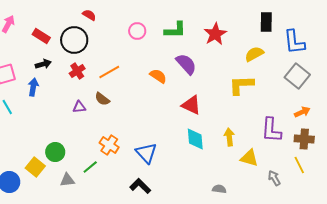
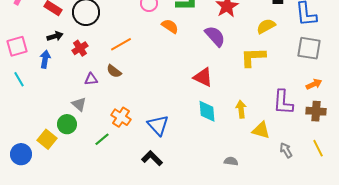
purple semicircle: (186, 64) -> (215, 36), moved
red cross: (77, 71) -> (80, 48), moved
orange semicircle: (158, 76) -> (170, 26), moved
gray square: (297, 76) -> (309, 48), turned -30
yellow line: (299, 165) -> (318, 148), moved
gray triangle: (67, 180) -> (79, 104), moved, turned 49

